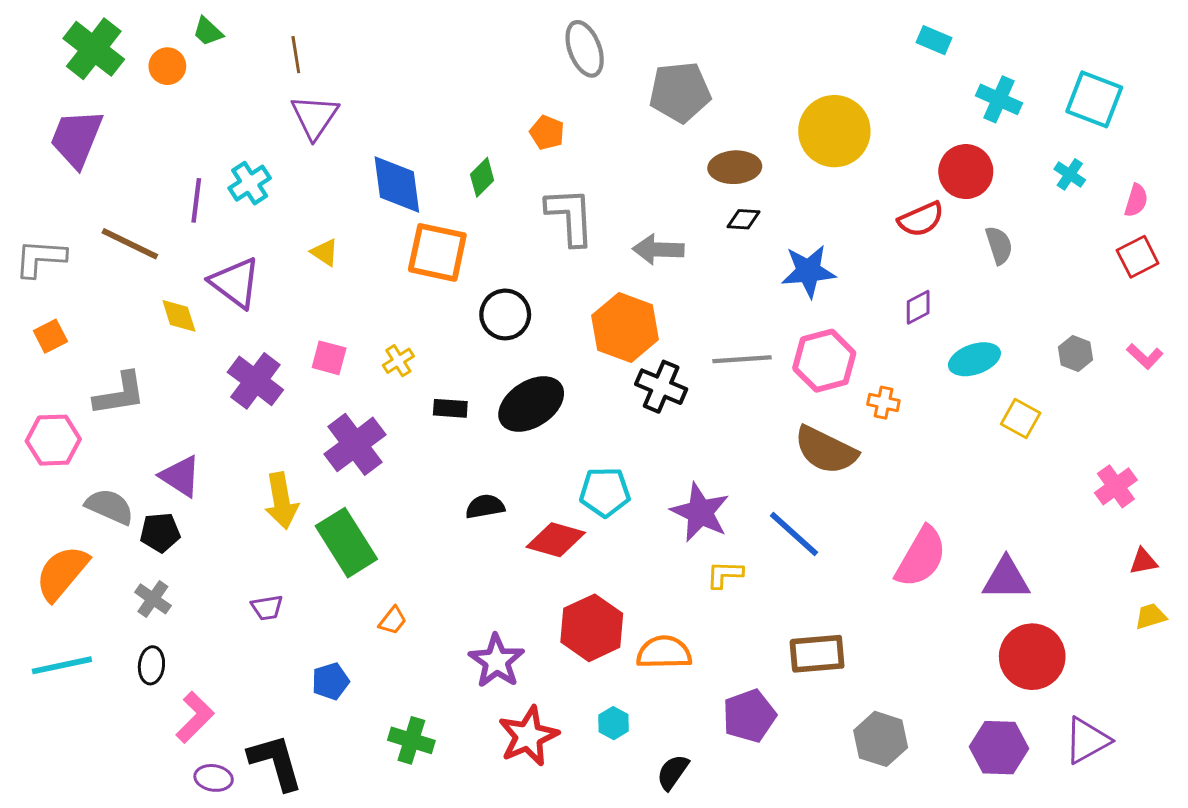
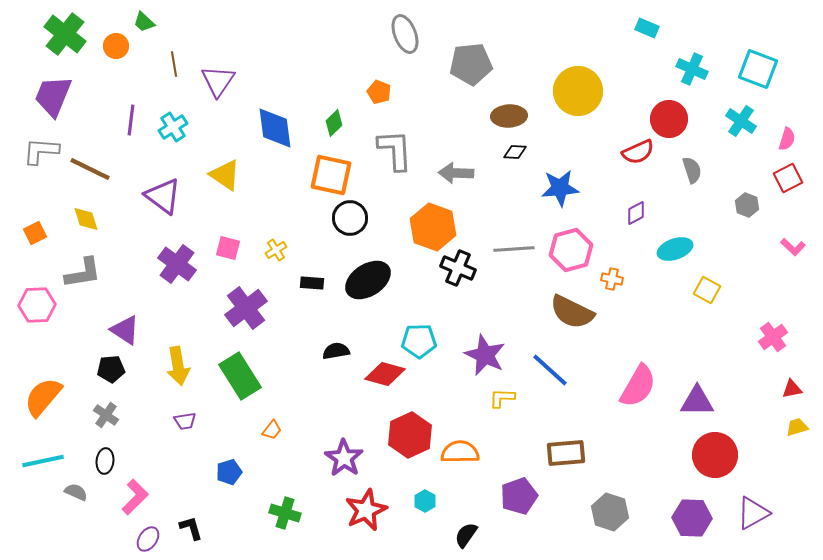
brown line: (296, 55) -> (174, 64), moved
cyan cross: (1070, 174) -> (741, 121), size x1.4
purple line: (196, 200) -> (131, 120), moved
yellow triangle: (325, 252) -> (225, 175), size x1.6
orange square: (437, 252) -> (331, 175), moved
gray L-shape: (40, 258) -> (41, 151), moved
yellow diamond: (179, 316) -> (86, 219), moved
gray hexagon: (1076, 353) -> (747, 205), moved
yellow arrow: (281, 501) -> (178, 366), moved
gray semicircle: (110, 507) -> (76, 492), moved, size x0.7
black L-shape: (276, 762) -> (191, 528), size x0.6
purple ellipse: (214, 778) -> (148, 539), turned -65

